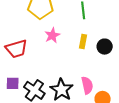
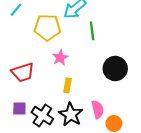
yellow rectangle: (83, 42) -> (68, 85), moved
black circle: (105, 47) -> (115, 68), size x1.5

